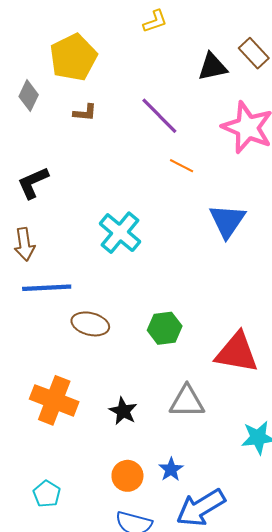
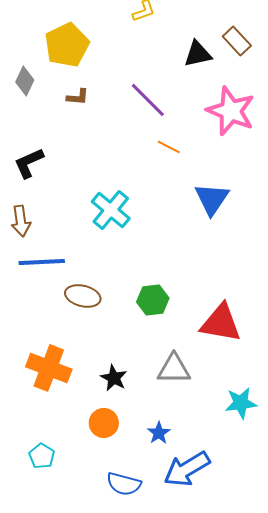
orange circle: (127, 476) -> (104, 423), moved

